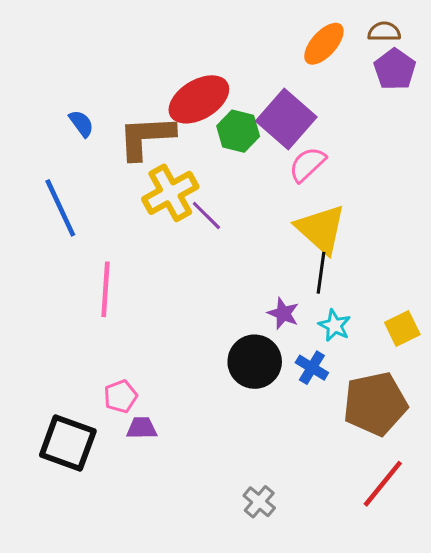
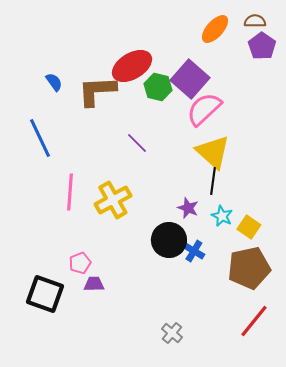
pink semicircle: (307, 164) -> (204, 109), size x1.4
yellow cross: (170, 193) -> (113, 200), moved
yellow square: (402, 328) -> (249, 227), moved, turned -30
blue cross: (312, 368) -> (194, 251), moved

